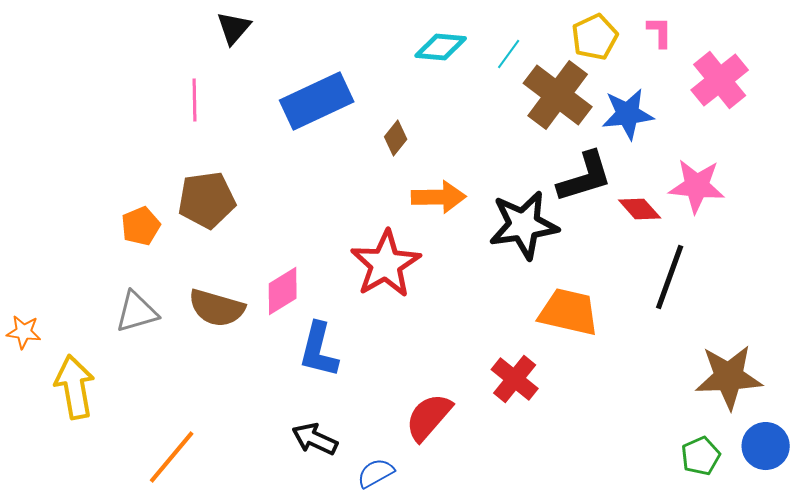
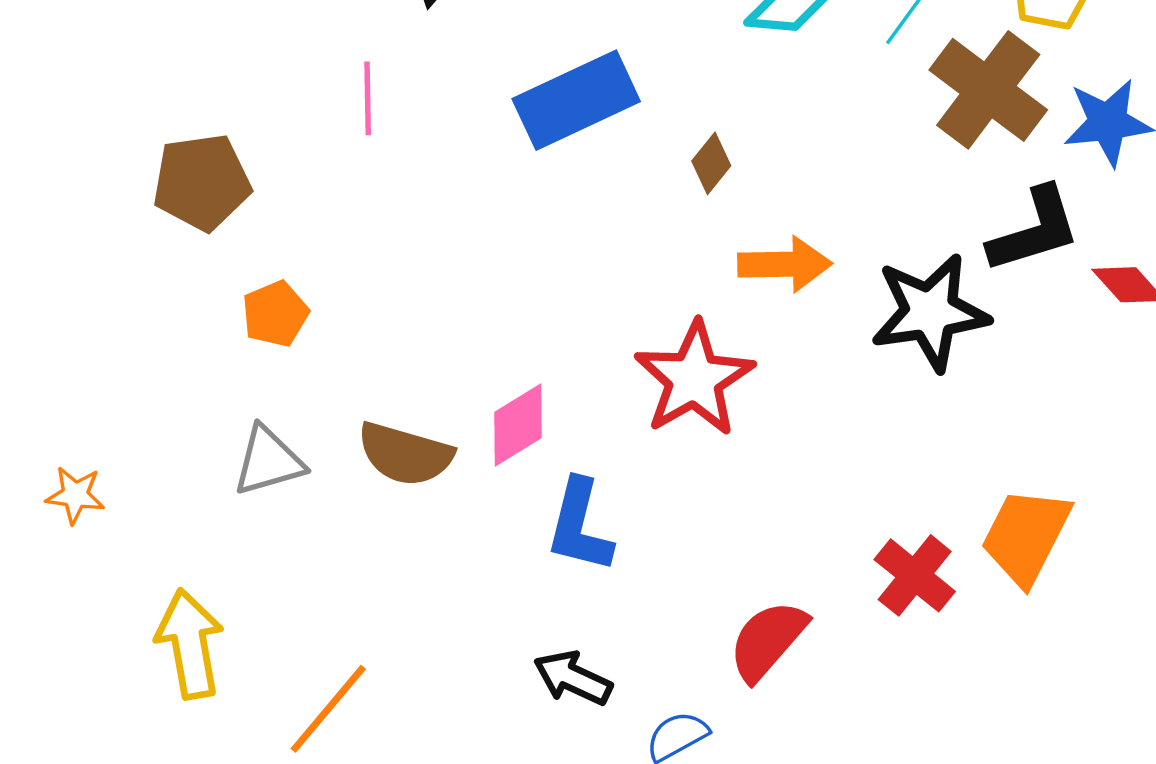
brown pentagon: (207, 200) -> (202, 182), moved
orange trapezoid: (569, 312) -> (1026, 536), moved, turned -76
yellow arrow: (75, 387) -> (190, 644), moved

